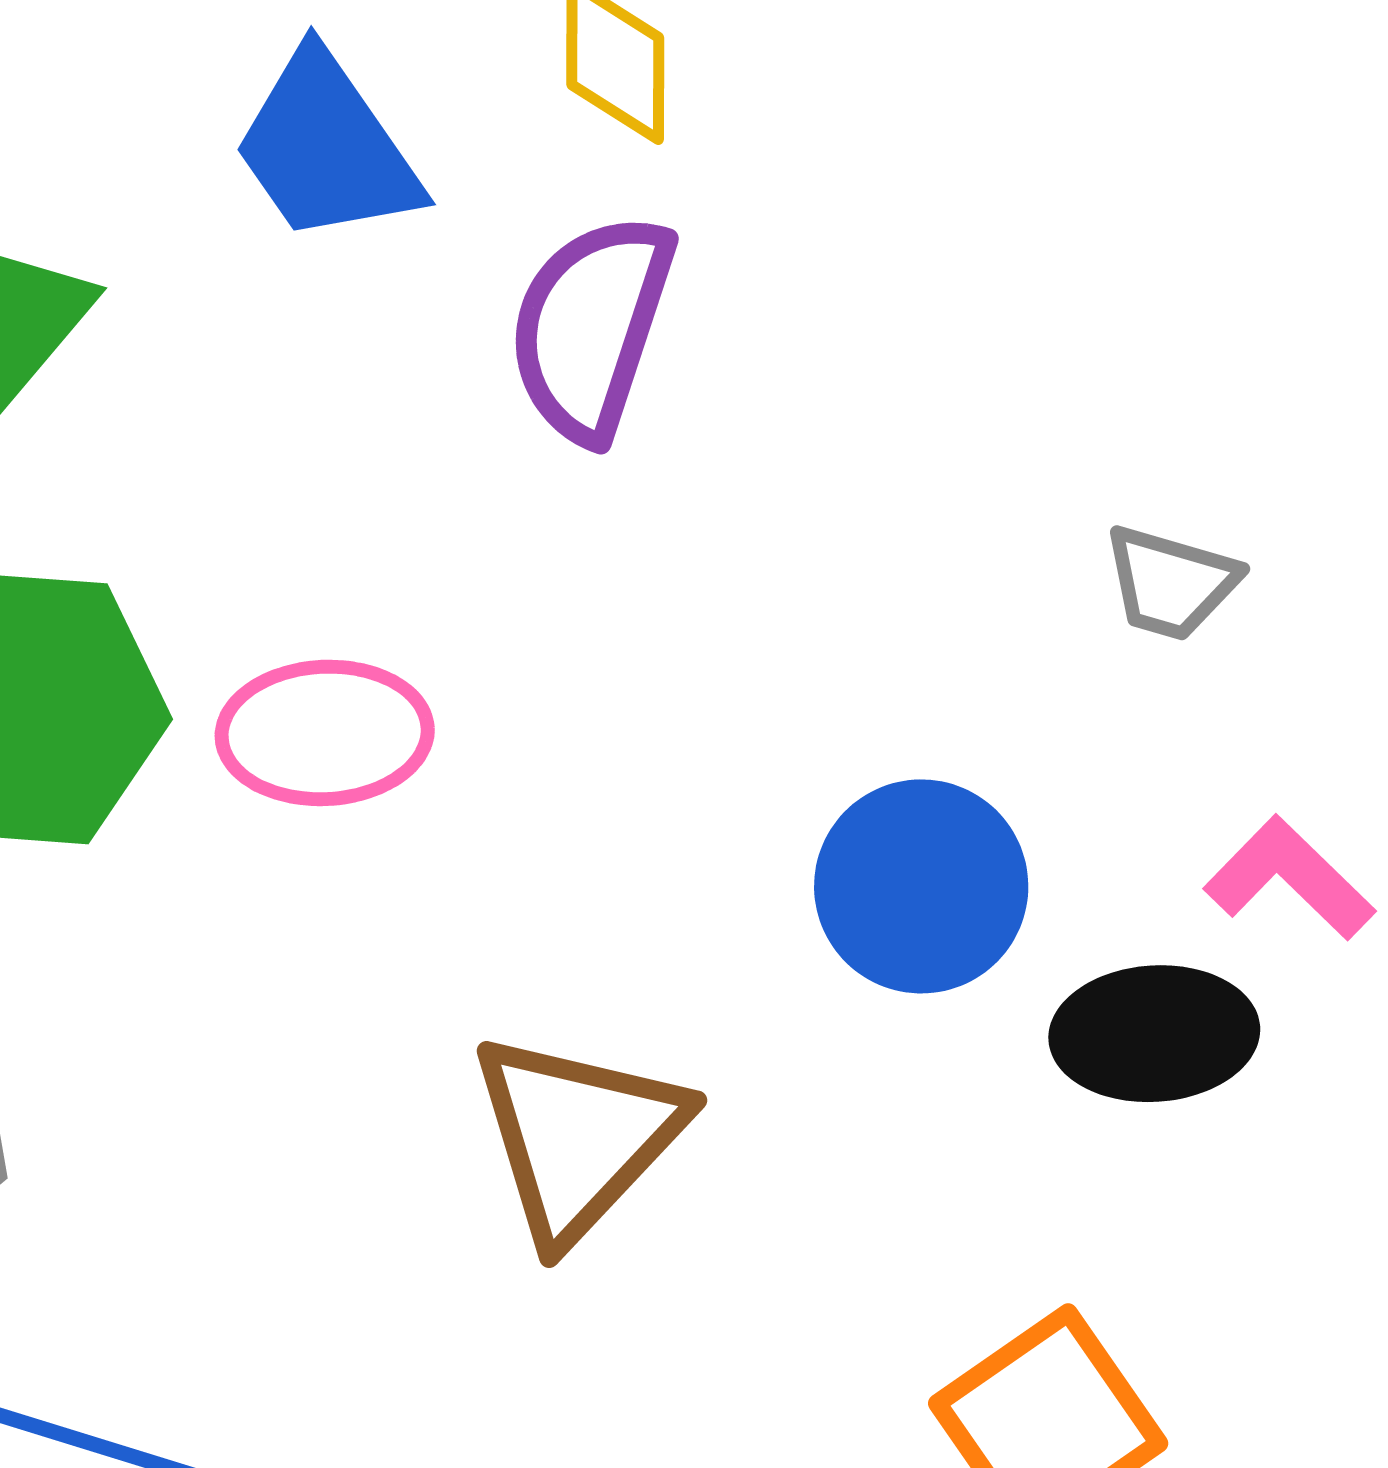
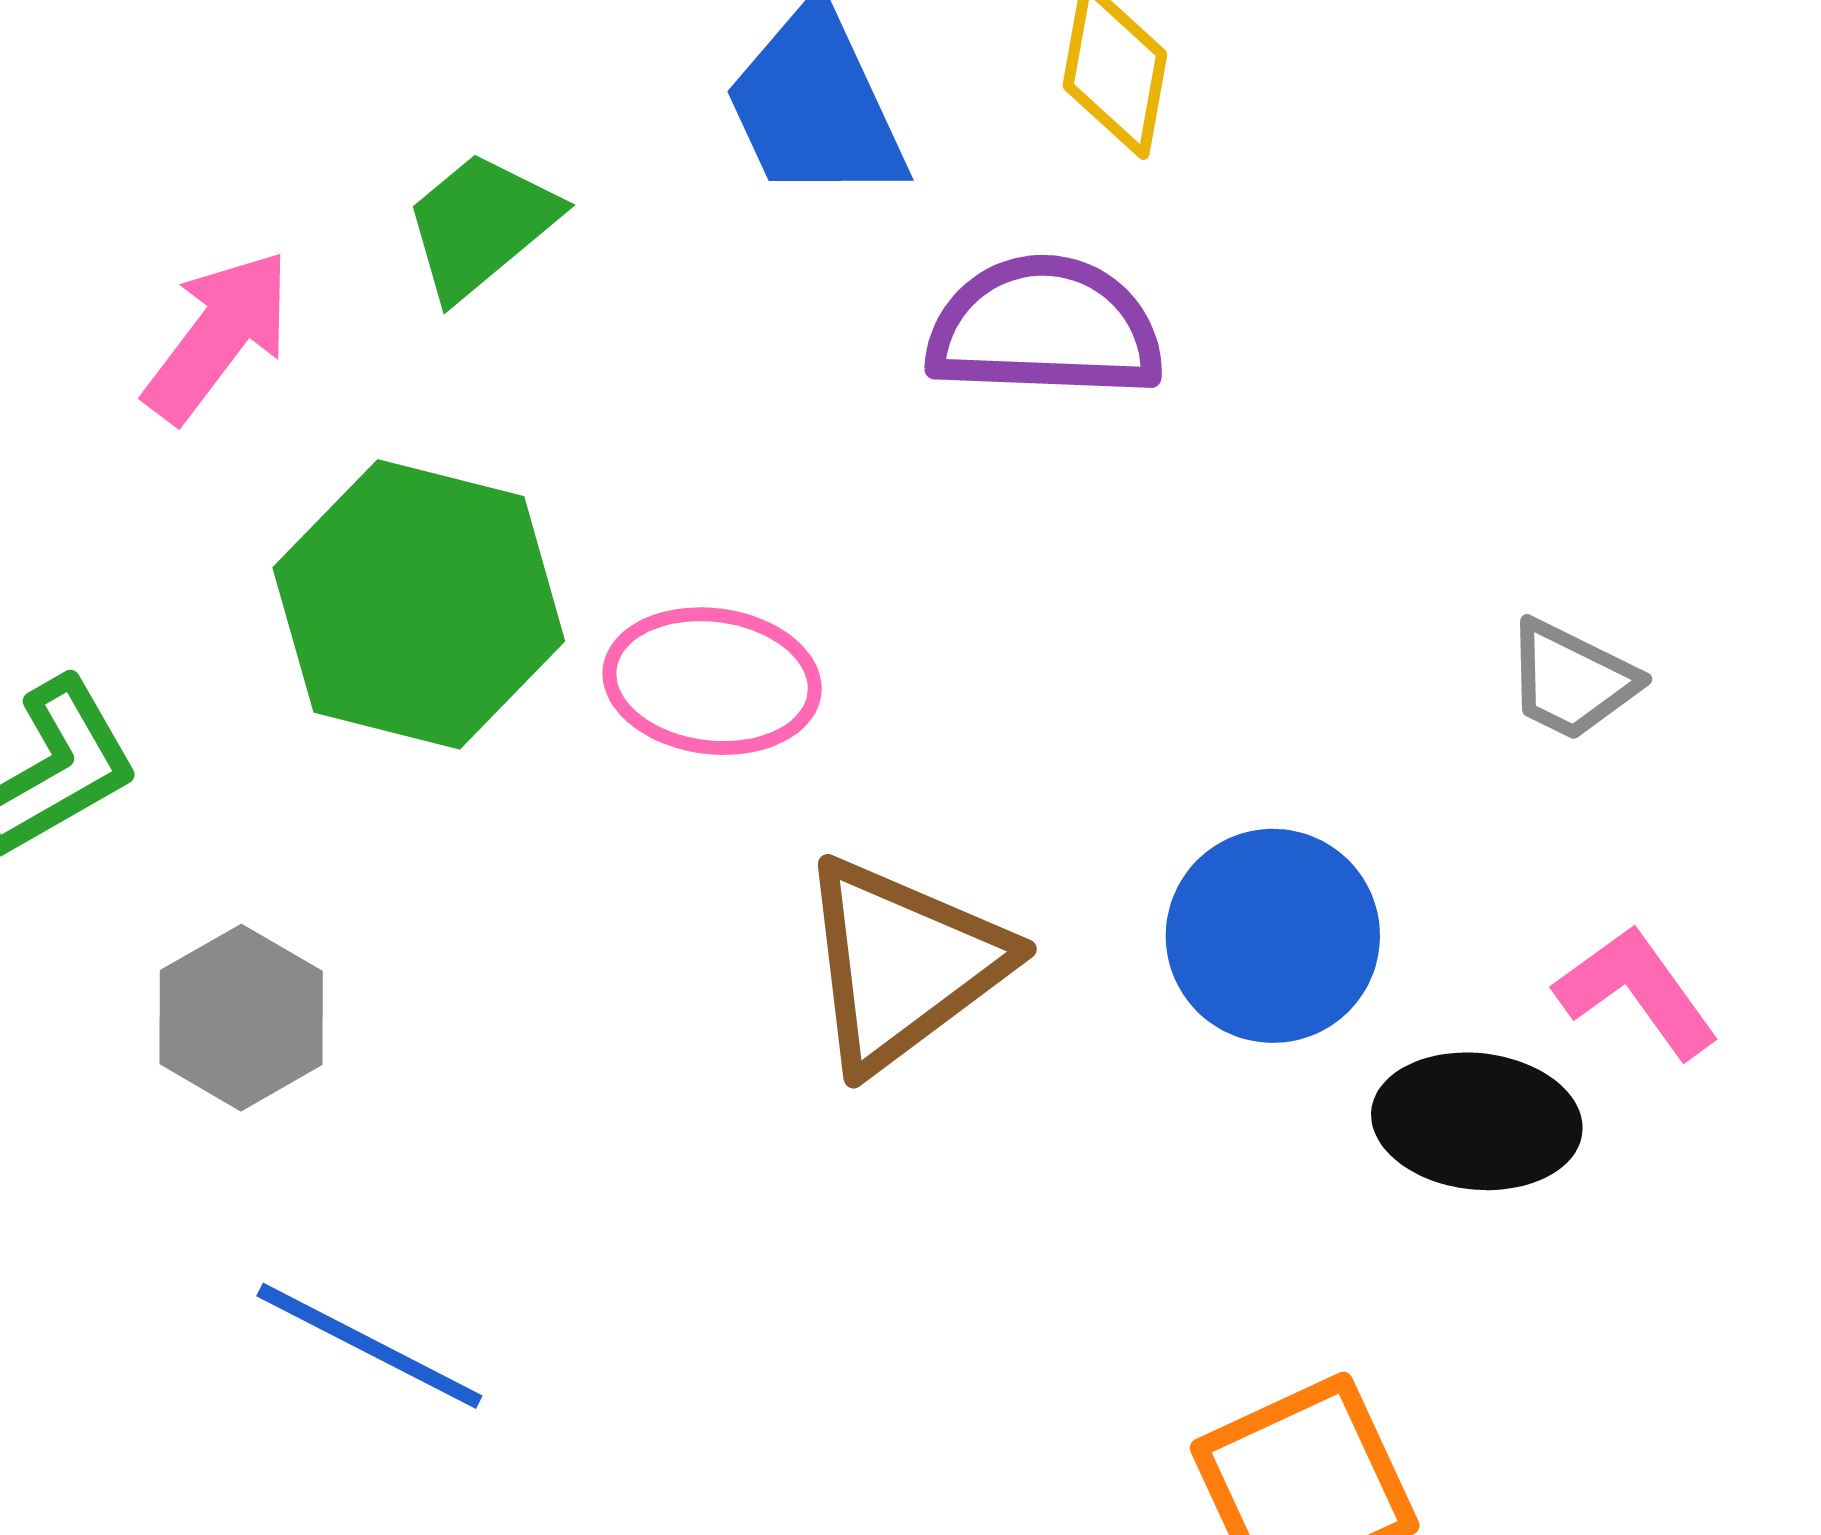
purple semicircle: (591, 327) -> (1045, 328), turned 64
brown triangle: (578, 1136) -> (903, 964), moved

